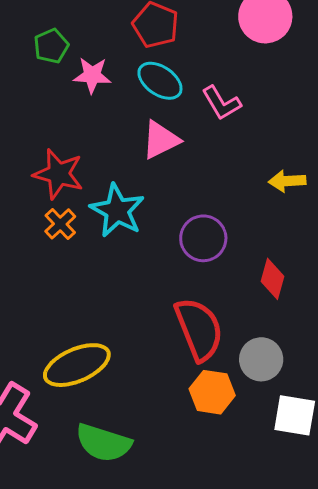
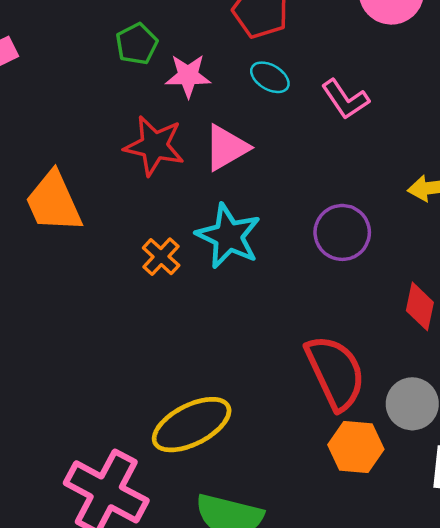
cyan ellipse: (160, 81) -> (270, 77), size x0.7
pink triangle: (161, 140) -> (226, 148), moved
red star: (58, 174) -> (154, 146), moved
purple circle: (203, 238) -> (342, 232), moved

